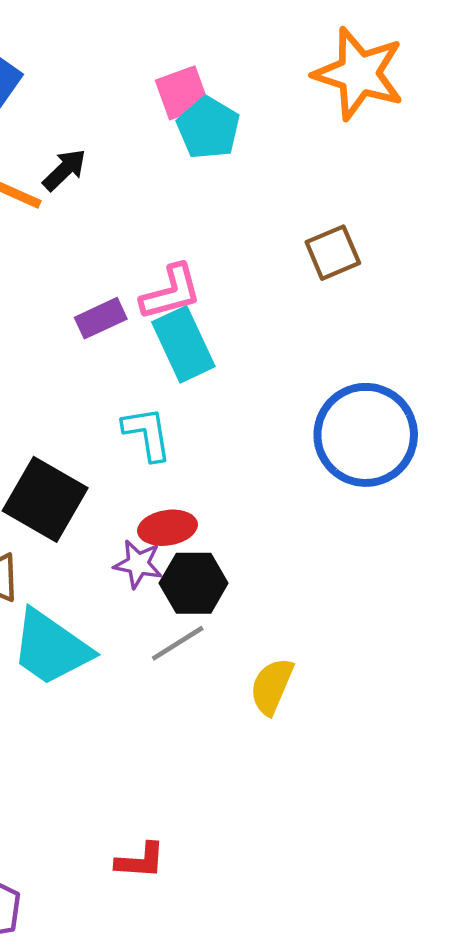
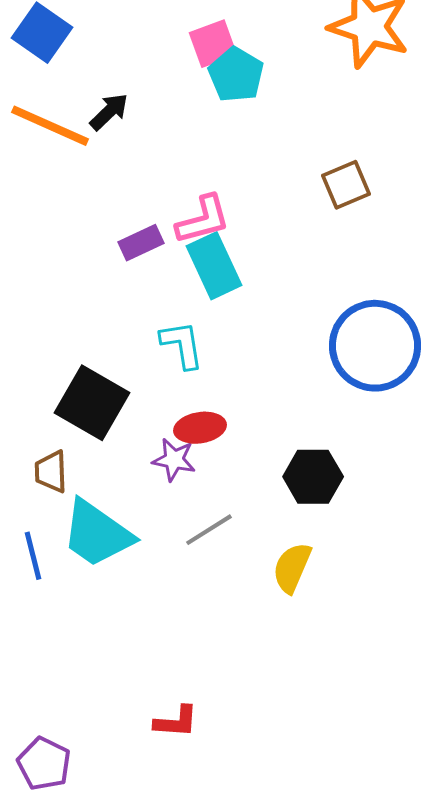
black hexagon: (194, 583) -> (313, 477), moved

